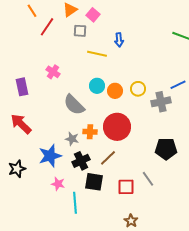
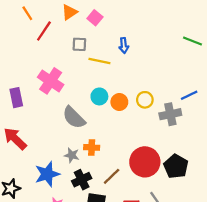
gray square: (80, 31) -> (79, 44), moved
pink cross: (53, 72) -> (51, 81), size x1.6
red circle: (117, 127) -> (145, 162), moved
black pentagon: (166, 149) -> (176, 166), turned 30

